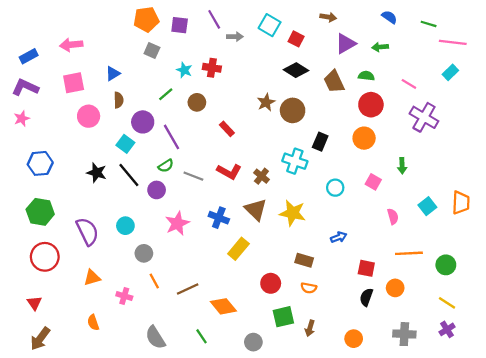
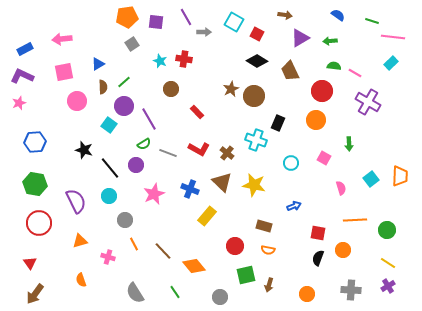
gray square: (152, 50) -> (132, 44), turned 32
green semicircle: (366, 76) -> (334, 66), moved
green line: (166, 94) -> (124, 82), moved
black line: (129, 175) -> (110, 168), moved
brown line: (188, 289) -> (163, 251), turned 72

